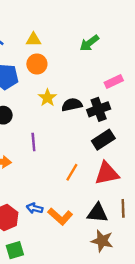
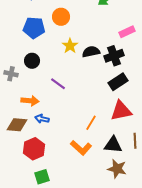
purple line: (33, 142) -> (58, 84), turned -49
orange line: (72, 172) -> (91, 123), moved
blue arrow: (35, 208) -> (42, 119), moved

